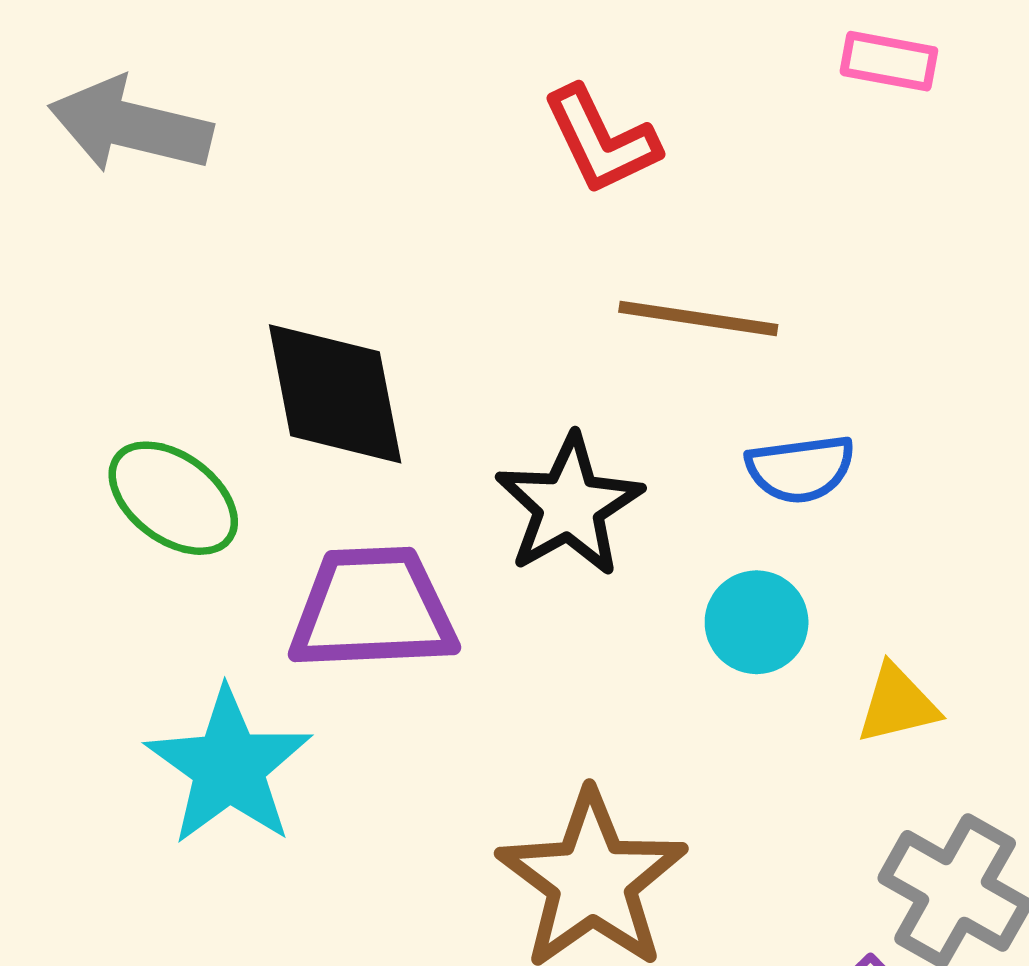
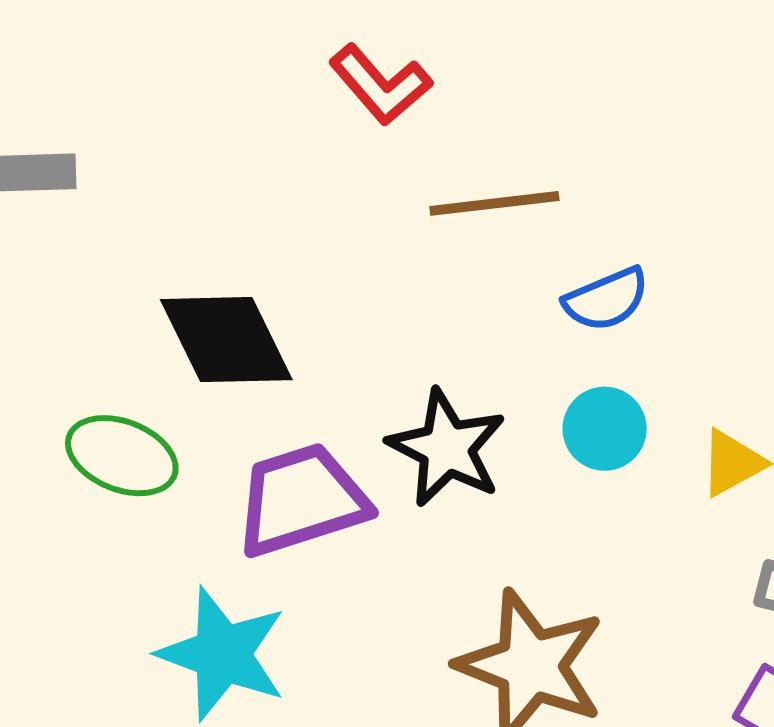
black star: (569, 505) -> (447, 448), moved

